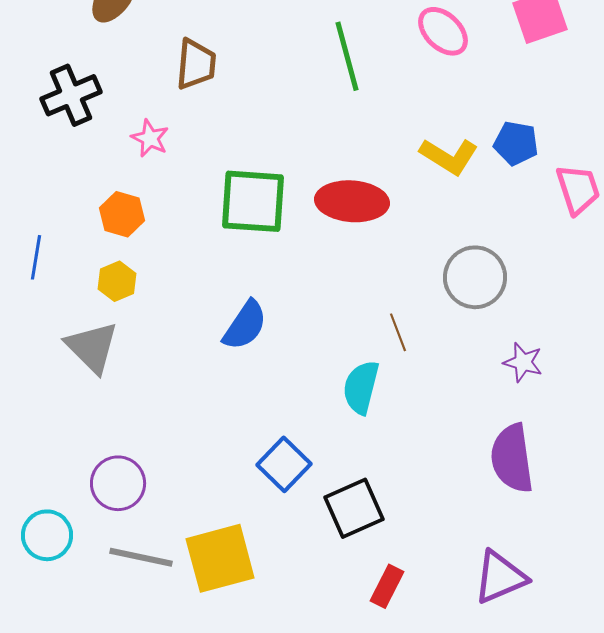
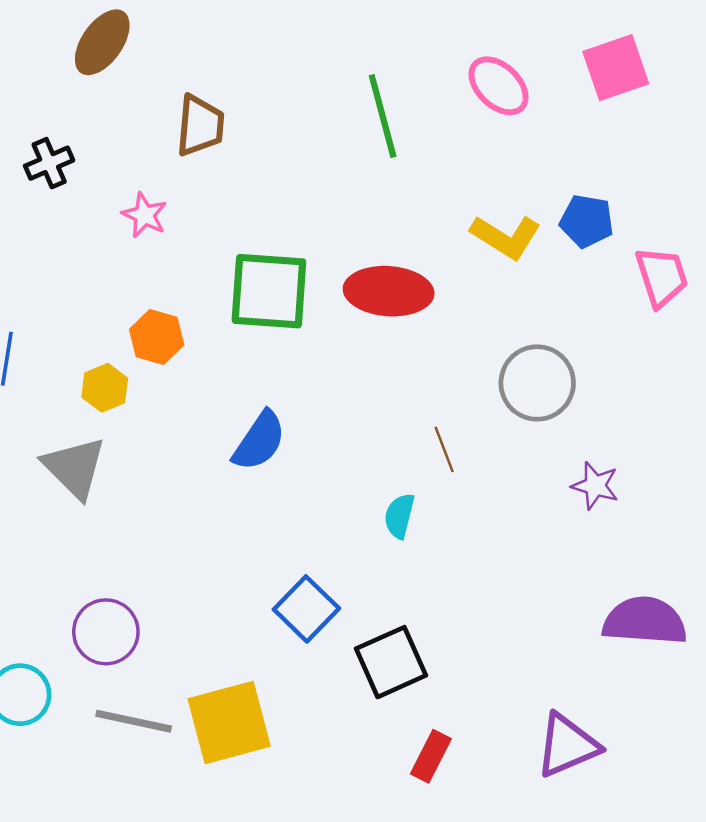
black cross: (71, 95) -> (49, 163), size x0.7
orange hexagon: (122, 214) -> (157, 337), moved
cyan semicircle: (361, 387) -> (399, 516), size x0.7
purple semicircle: (512, 458) -> (645, 621), moved, turned 102

